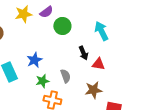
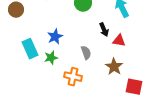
green star: (42, 81) -> (51, 58), moved
brown star: (93, 90) -> (114, 67), turned -30

